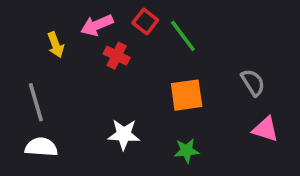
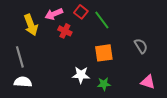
yellow arrow: (56, 45) -> (31, 25), size x1.5
pink triangle: (265, 129) -> (148, 82), moved
white star: (124, 135) -> (81, 75), moved

